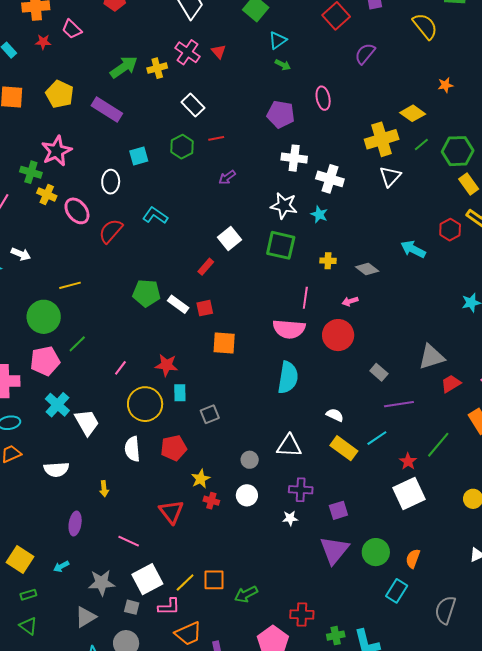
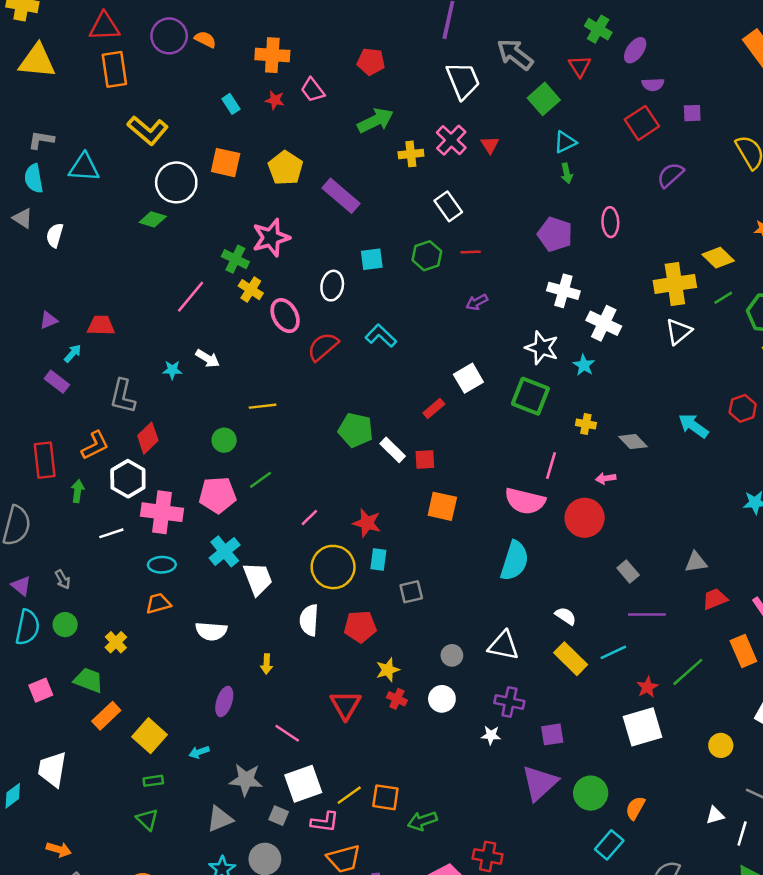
green arrow: (283, 65) -> (567, 173), turned 42
green arrow: (124, 67) -> (376, 120), moved
green circle: (44, 317) -> (224, 440), size x0.6
gray triangle: (431, 357) -> (696, 562), size x0.7

